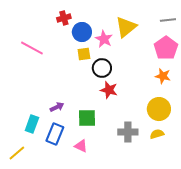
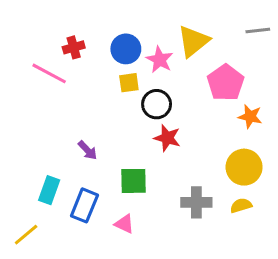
red cross: (64, 18) -> (74, 47), moved
pink pentagon: (166, 48) -> (226, 83), moved
purple arrow: (57, 107) -> (87, 150), moved, turned 72

